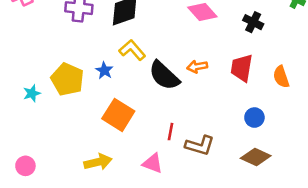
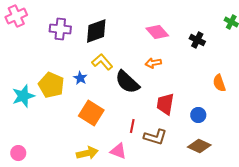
orange arrow: (197, 67) -> (153, 63), moved
red trapezoid: (242, 68) -> (165, 104), moved
cyan star: (32, 93) -> (23, 96), size x1.6
yellow arrow: (98, 162) -> (87, 153), moved

